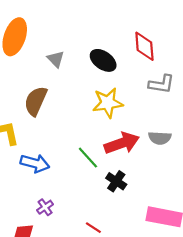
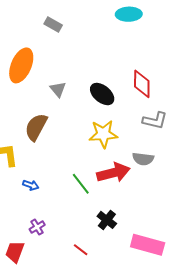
gray semicircle: (160, 138) -> (143, 159), moved
blue arrow: (35, 163) -> (31, 185), size x0.6
black cross: (116, 181) -> (107, 220), moved

